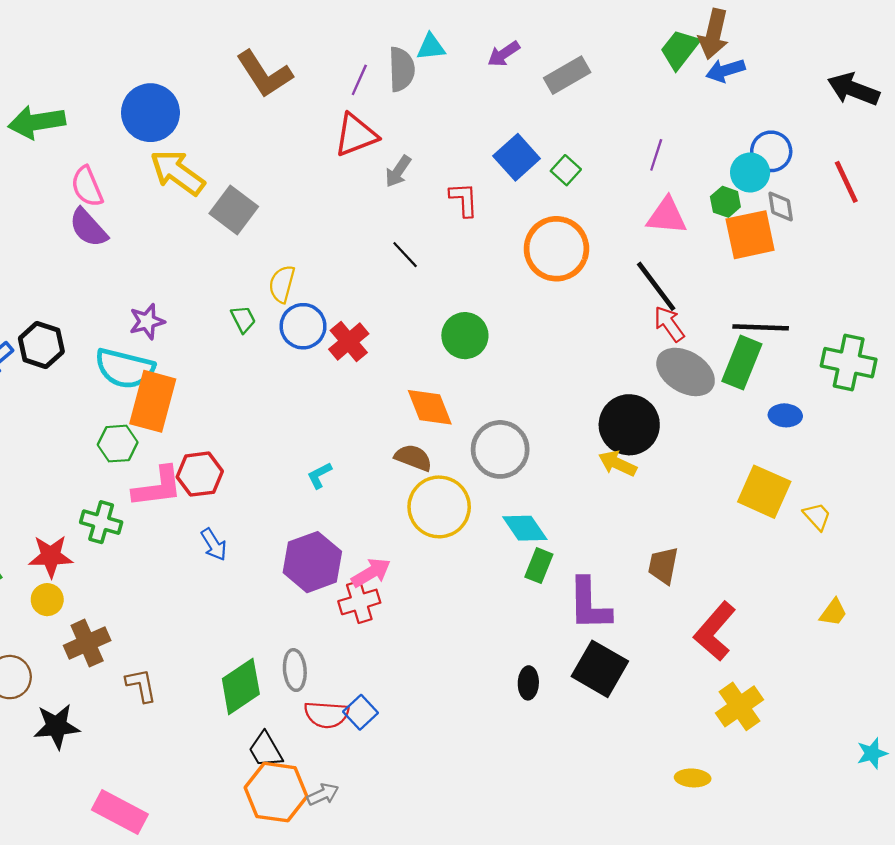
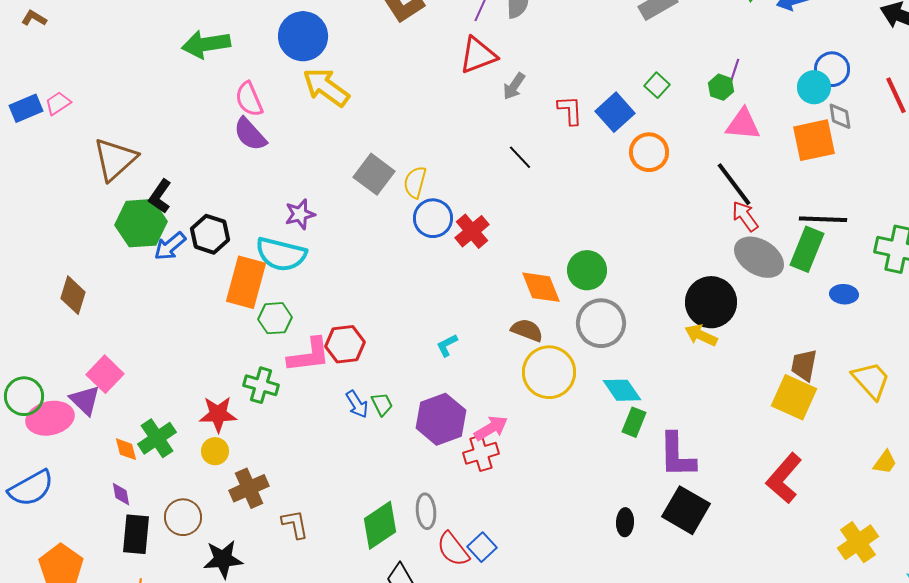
blue square: (517, 157) -> (615, 112), moved
green hexagon: (725, 202) -> (721, 87), moved
gray square: (234, 210) -> (374, 174), moved
orange circle: (556, 249) -> (649, 152), size x0.7
green trapezoid: (243, 319) -> (382, 404), moved
green circle: (465, 336) -> (587, 270), moved
orange rectangle: (153, 401) -> (246, 282), moved
yellow square: (764, 492) -> (794, 397), moved
yellow trapezoid: (817, 516) -> (871, 380), size x1.6
brown trapezoid: (663, 566) -> (804, 365), moved
yellow cross: (740, 706) -> (858, 542), moved
red semicircle: (326, 715) -> (453, 549), turned 48

